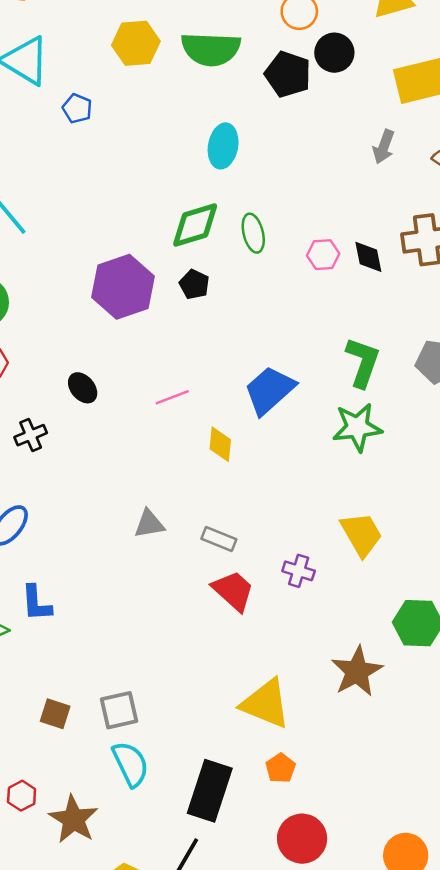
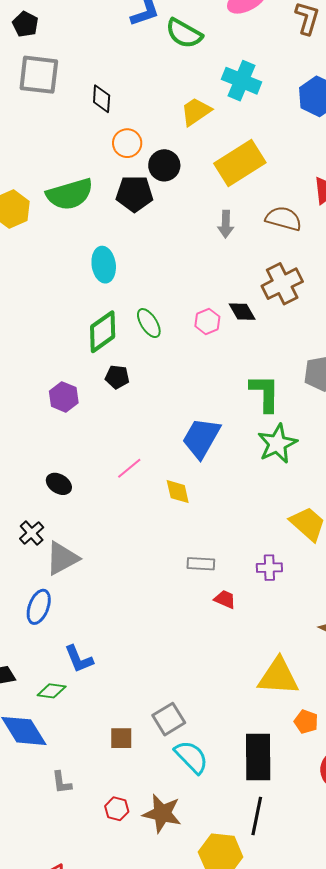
purple hexagon: (123, 287) -> (64, 397), size x0.6
gray triangle: (149, 524) -> (62, 558), moved, size x1.4
red trapezoid: (233, 591) -> (225, 599), size x0.6

